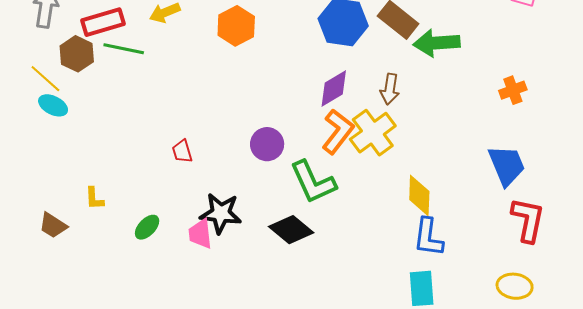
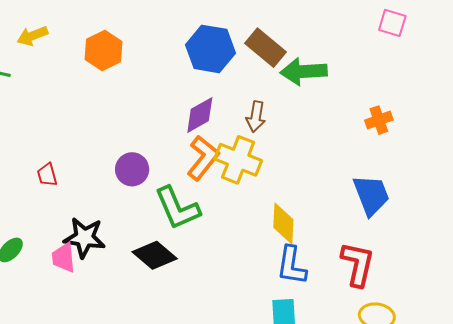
yellow cross: (373, 133) -> (238, 160), turned -33
red L-shape: (528, 220) -> (358, 264), moved

